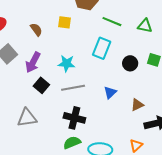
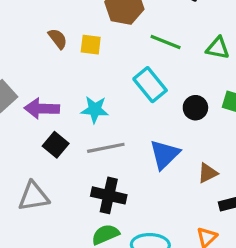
brown semicircle: (36, 30) -> (58, 39), moved
cyan rectangle: (102, 48) -> (150, 85), turned -60
purple arrow: (33, 62) -> (42, 109), turned 65
blue triangle: (110, 93) -> (165, 154), size x1.5

